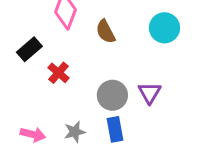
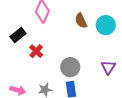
brown semicircle: (106, 32) -> (81, 21), moved
purple triangle: (150, 93) -> (108, 67), moved

